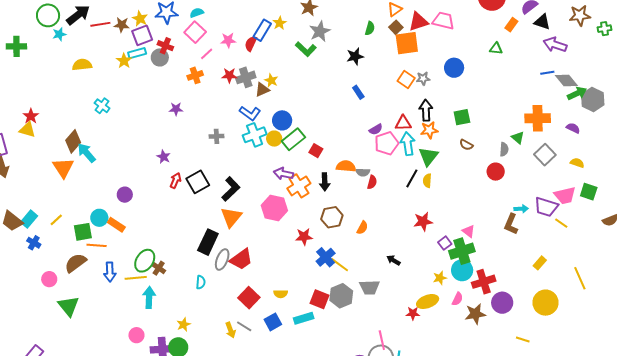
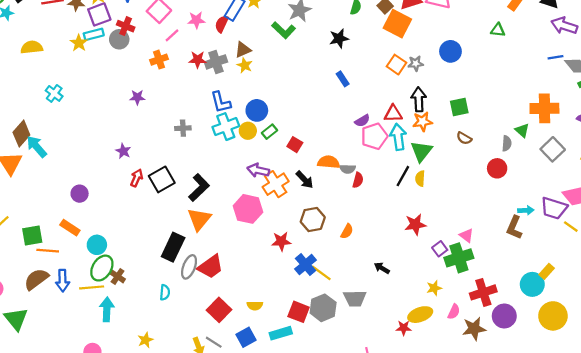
orange square: (407, 43) -> (397, 24), turned 35
brown triangle: (262, 90) -> (243, 50), moved
blue L-shape: (250, 113) -> (221, 102), turned 40
green rectangle: (293, 139) -> (269, 132), size x0.6
black arrow: (325, 182) -> (305, 180), turned -42
cyan circle: (99, 218) -> (97, 245), moved
brown semicircle: (76, 263) -> (36, 279), moved
cyan circle: (462, 270) -> (532, 284), moved

